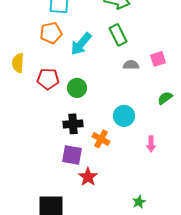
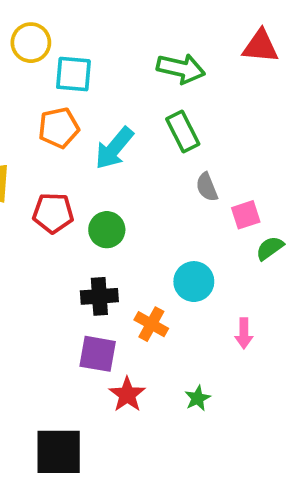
pink square: (158, 59) -> (246, 215), moved
gray semicircle: (131, 65) -> (207, 187), turned -112
green star: (139, 202) -> (198, 398), moved

